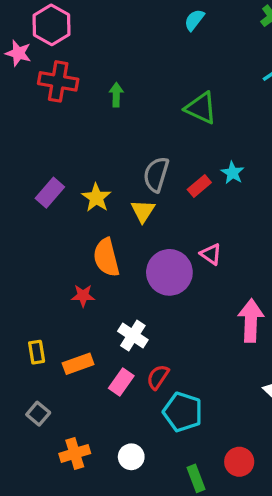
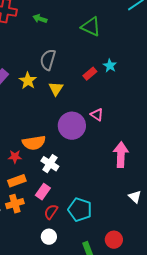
green arrow: (116, 95) -> (40, 19), turned -72
gray semicircle: (156, 174) -> (48, 60), moved
orange semicircle: (106, 257) -> (34, 143), moved, turned -85
red star: (83, 296) -> (15, 157), moved
red semicircle: (158, 377) -> (51, 212), moved
orange cross: (75, 453) -> (15, 204), moved

